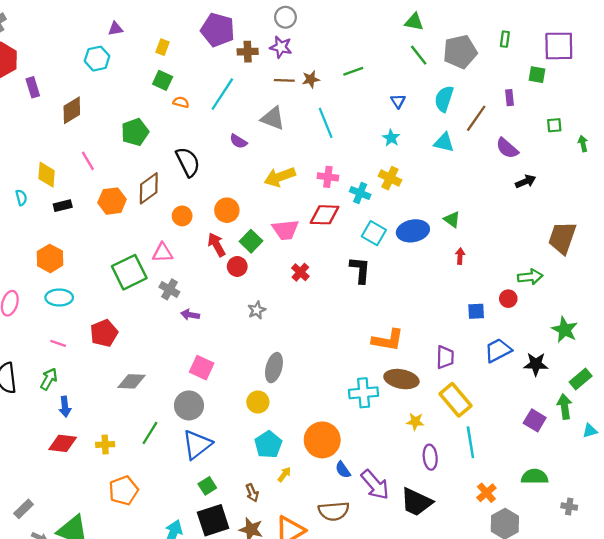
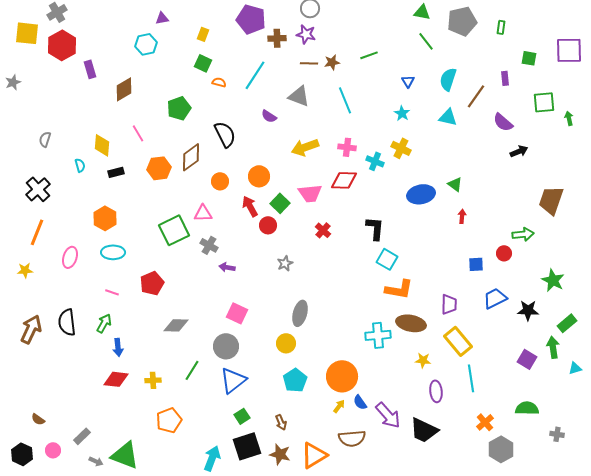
purple square: (559, 46) -> (569, 50), moved
gray pentagon: (460, 52) -> (462, 21), moved
green square: (554, 125) -> (544, 102), size x1.6
cyan square: (374, 233) -> (387, 259), moved
yellow arrow: (284, 474) -> (339, 406), moved

